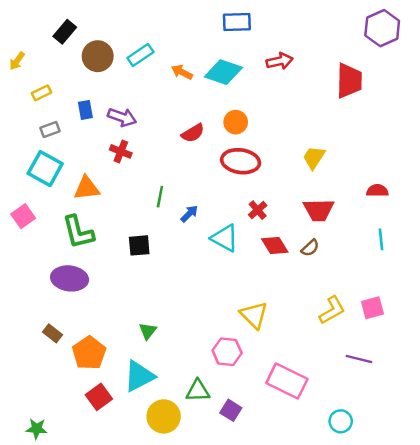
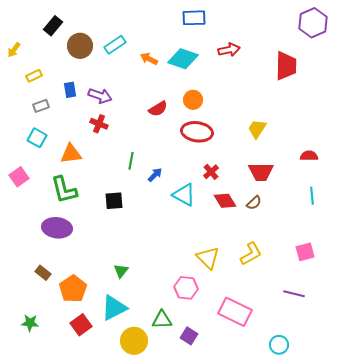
cyan square: (45, 169) -> (37, 138), size x0.7
yellow L-shape: (332, 310) -> (251, 254), moved
green star: (37, 429) -> (30, 323), moved

